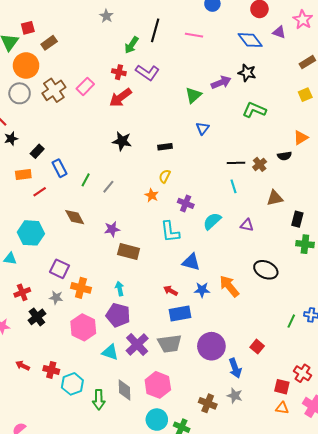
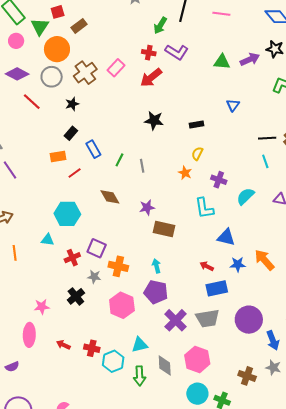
green triangle: (193, 95) -> (222, 62), moved, turned 48
black star: (11, 139) -> (72, 104), moved
gray line: (108, 187) -> (142, 166), turned -48
red cross: (22, 292) -> (72, 258), moved
cyan triangle: (110, 352) -> (140, 345), moved, turned -30

